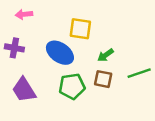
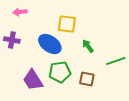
green arrow: (106, 55) -> (88, 46), turned 88
brown square: (103, 79) -> (87, 79), moved
purple trapezoid: (24, 90) -> (33, 80), moved

